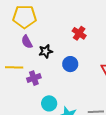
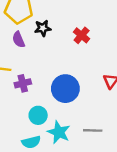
black star: (46, 51) -> (43, 28), moved
blue circle: (70, 64) -> (65, 89), moved, size x1.5

